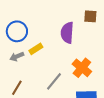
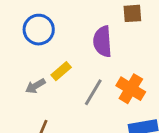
blue circle: (17, 31) -> (39, 30), moved
gray line: (54, 81) -> (93, 92), moved

